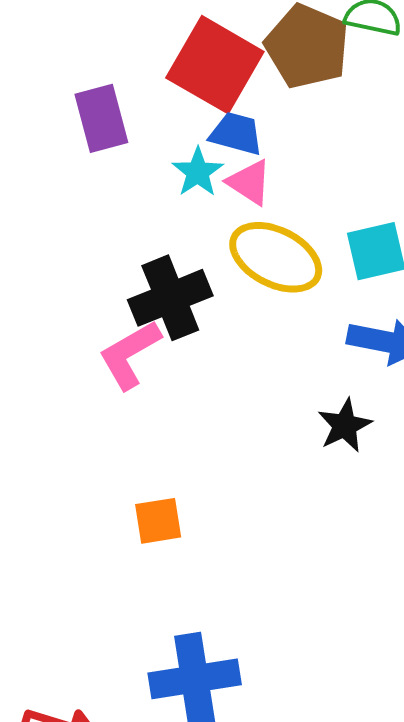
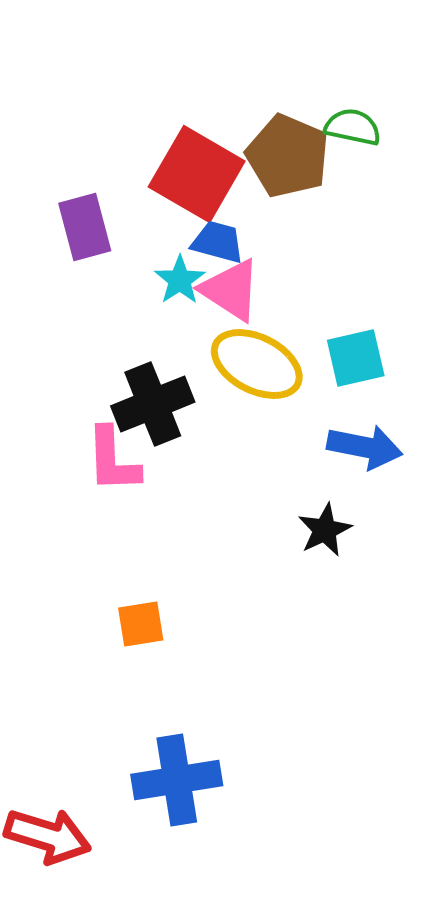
pink triangle: (249, 182) -> (231, 290), size x1.4
pink L-shape: (130, 355) -> (113, 460), turned -62

